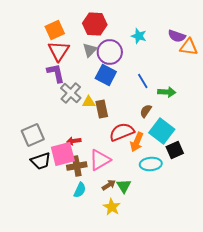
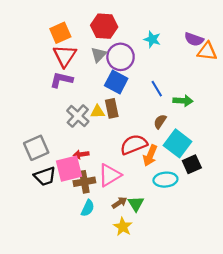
purple L-shape: (56, 73) -> (61, 80), turned -65
gray cross: (71, 93) -> (78, 116), moved
brown rectangle: (102, 109) -> (112, 108), moved

